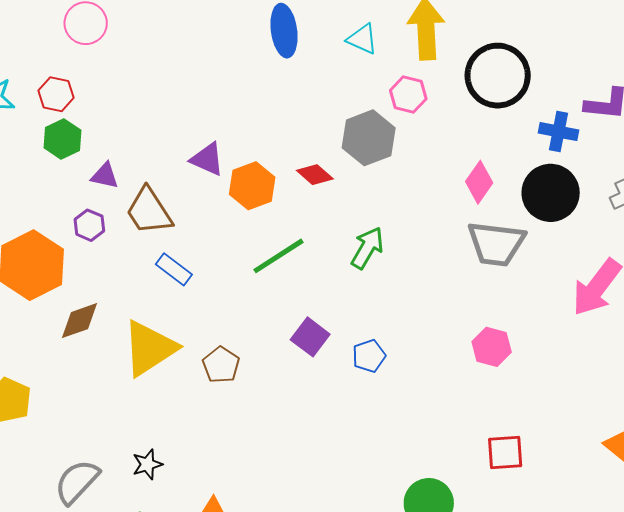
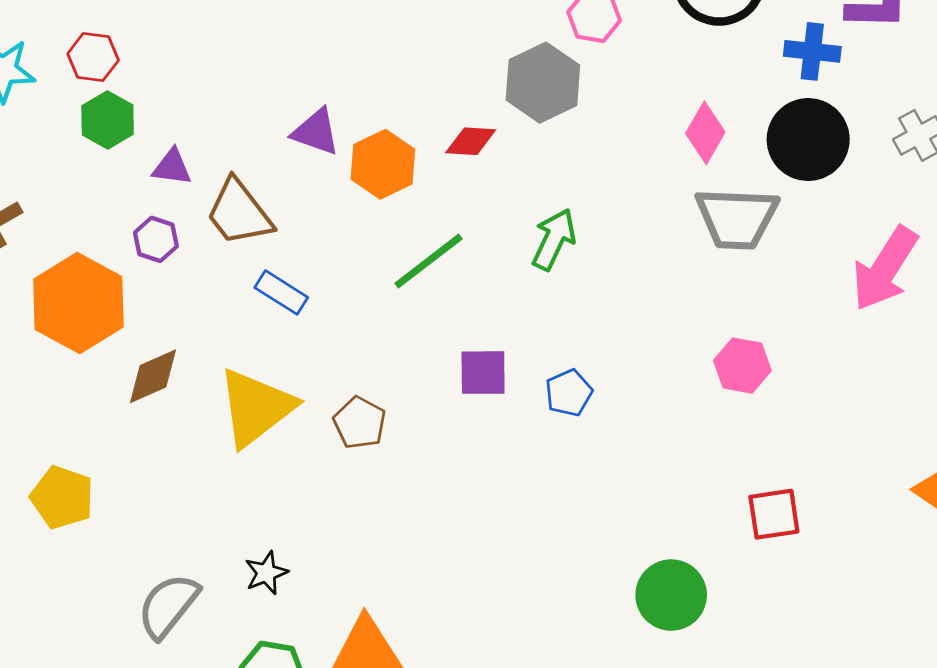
red diamond: (315, 175) -> (471, 141), turned -33
purple square: (310, 337) -> (483, 373), turned -33

